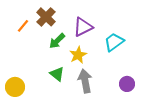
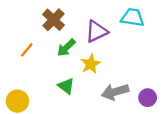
orange line: (23, 26) -> (27, 50), moved
cyan trapezoid: (114, 42) -> (132, 17), moved, turned 45
gray arrow: (85, 81) -> (115, 92), moved, turned -95

